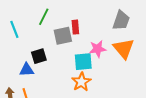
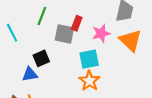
red rectangle: (75, 27) -> (77, 23), turned 32
gray square: (63, 36) -> (64, 34), turned 30
pink star: (98, 49) -> (101, 33), moved

